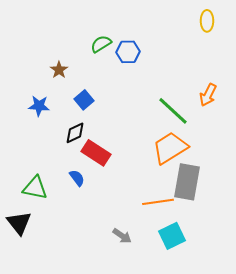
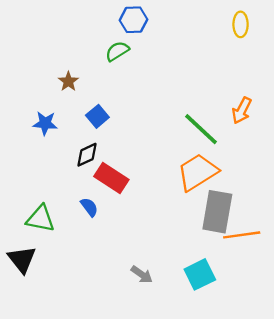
blue hexagon: (128, 52) -> (134, 20), moved
orange line: (158, 202) -> (242, 235), moved

